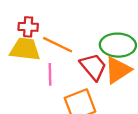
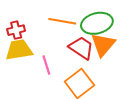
orange line: (58, 45) -> (62, 21), moved

